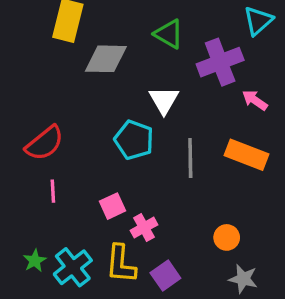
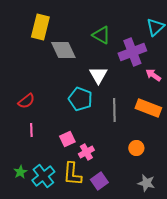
gray diamond: (106, 59) -> (63, 50), turned 64
red semicircle: (45, 143) -> (26, 101), size x0.7
orange circle: (227, 237) -> (136, 148), moved

